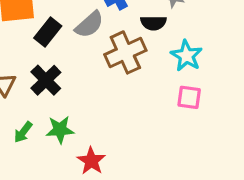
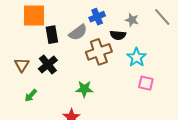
black rectangle: (48, 32) -> (52, 35), turned -54
pink square: (189, 97) -> (146, 83), moved
green star: (60, 130) -> (84, 89), moved

